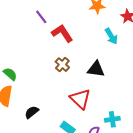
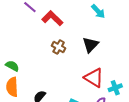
black triangle: (96, 69) -> (90, 45), turned -42
red triangle: (80, 99) -> (94, 78), moved

